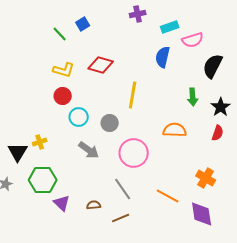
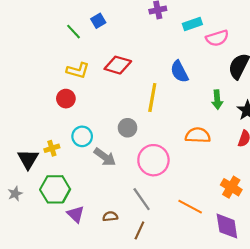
blue semicircle: (163, 57) -> (179, 72), moved, turned -40
red circle: (63, 96) -> (66, 99), moved
cyan circle: (79, 117) -> (82, 136), moved
brown line: (121, 218) -> (139, 230), turned -42

